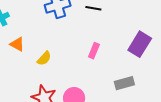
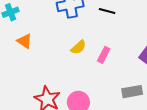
yellow semicircle: (44, 58) -> (79, 47), moved

